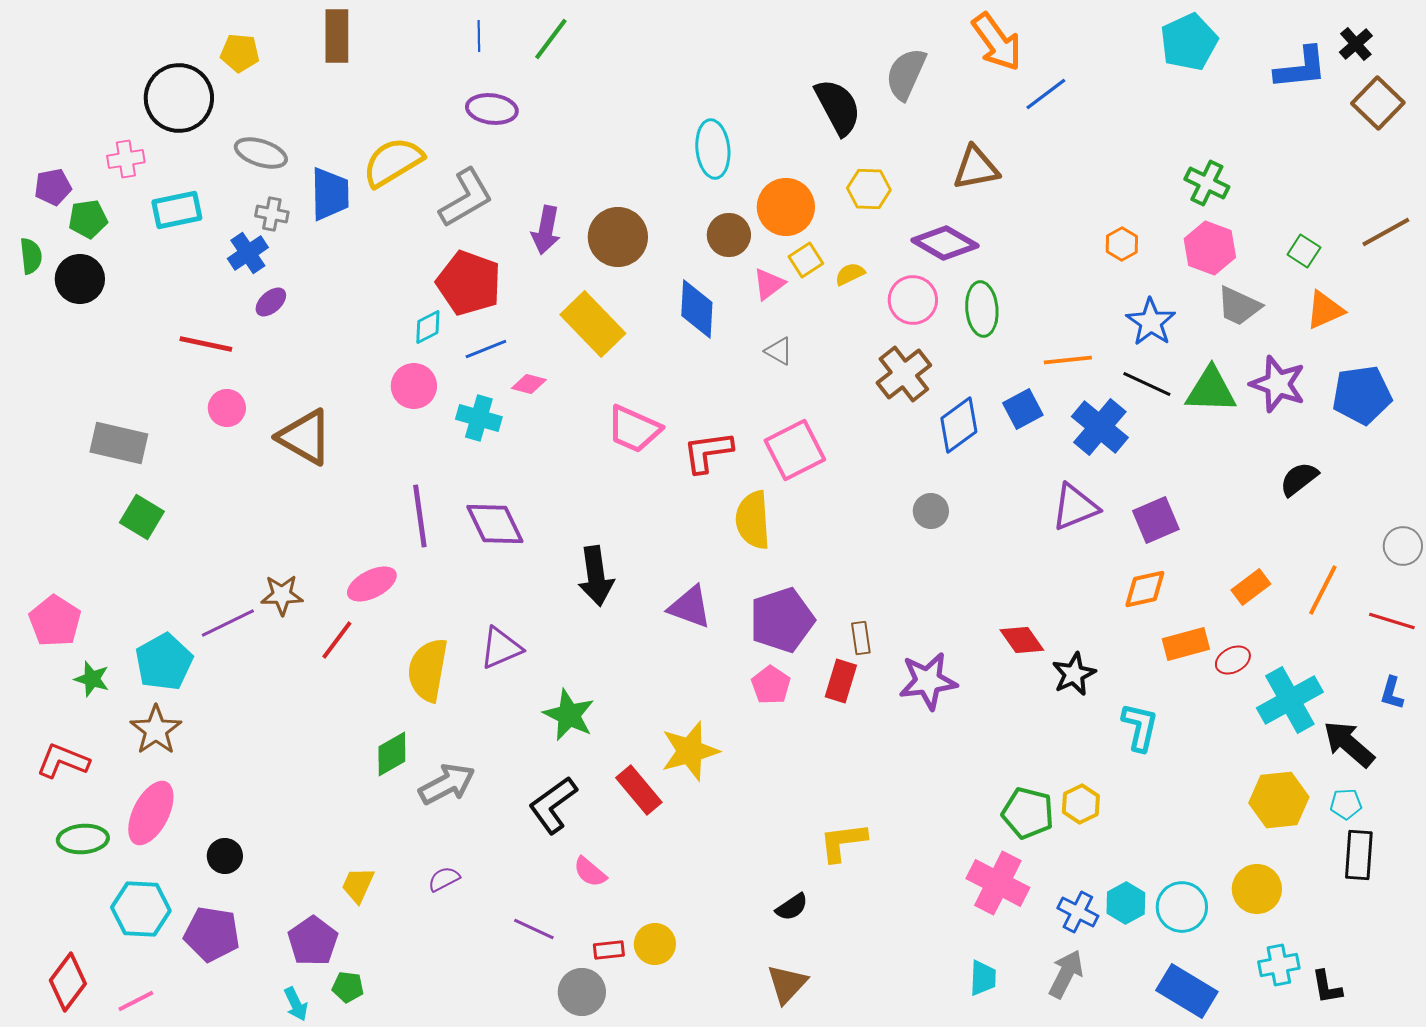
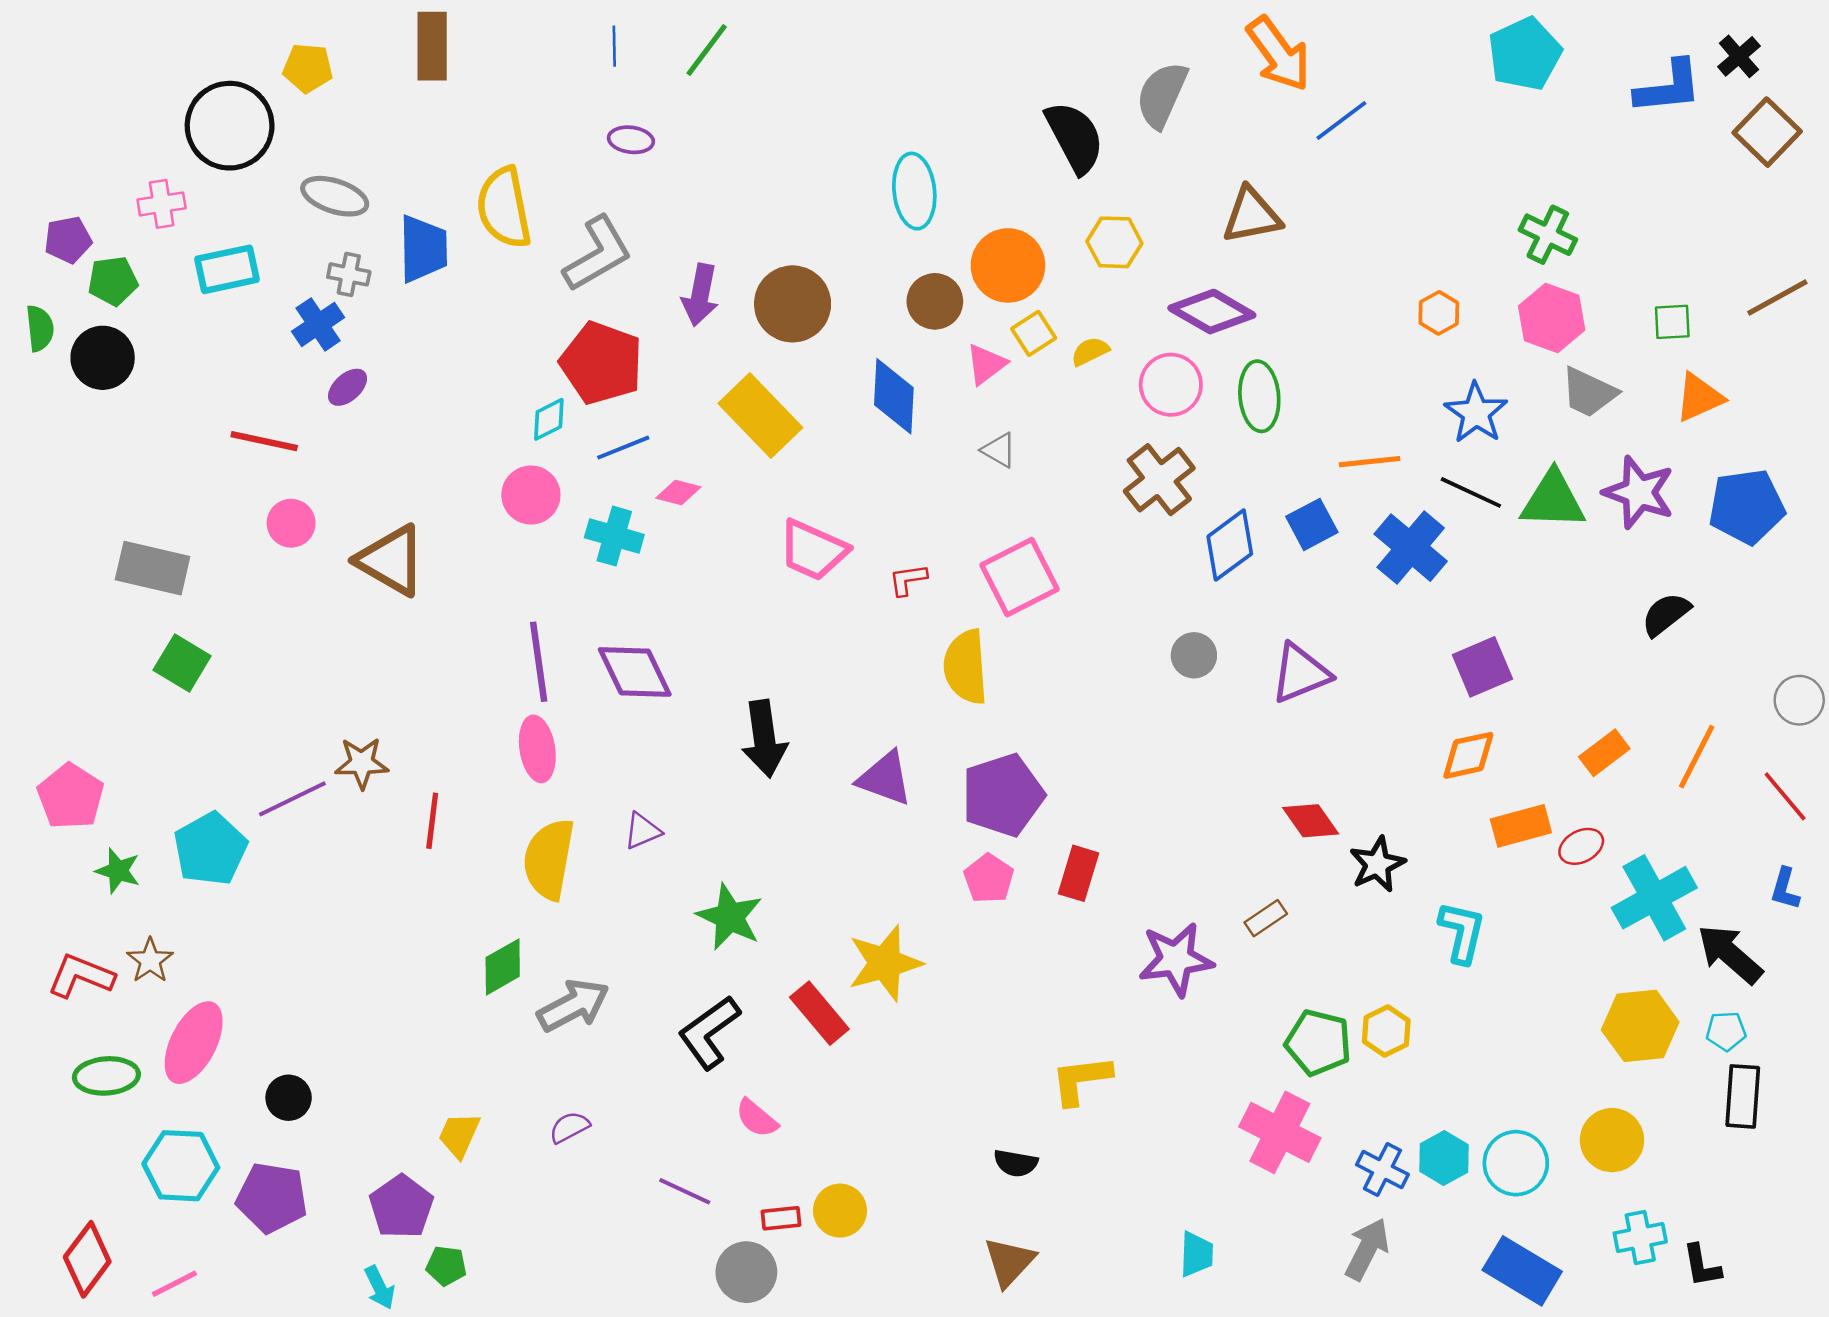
purple ellipse: (492, 109) -> (631, 140), size x0.7
yellow semicircle: (393, 162) -> (504, 208), turned -70
green square: (1304, 251) -> (1672, 322), turned -36
red L-shape: (708, 452) -> (908, 580), size x0.6
purple triangle: (1075, 507) -> (1300, 673), moved
pink ellipse: (372, 584) -> (537, 749), moved, turned -72
red line: (1392, 621) -> (1785, 796), turned 33
brown rectangle: (861, 638) -> (1266, 918), moved, turned 64
red line: (337, 640) -> (432, 821), turned -30
purple triangle: (501, 648) -> (642, 831), size x0.7
purple star: (928, 681) -> (1176, 959), moved
brown star: (156, 730) -> (150, 961), moved, size x0.7
black semicircle: (792, 907) -> (1016, 1163), turned 44
cyan trapezoid: (983, 978) -> (1196, 1254), moved

